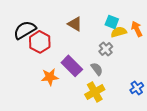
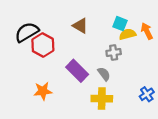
gray cross: (106, 49) -> (114, 53), turned 32
orange star: (50, 77) -> (43, 91), moved
yellow cross: (95, 92) -> (102, 99), turned 30

